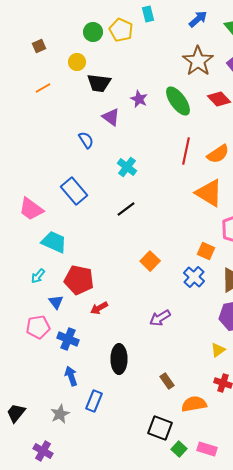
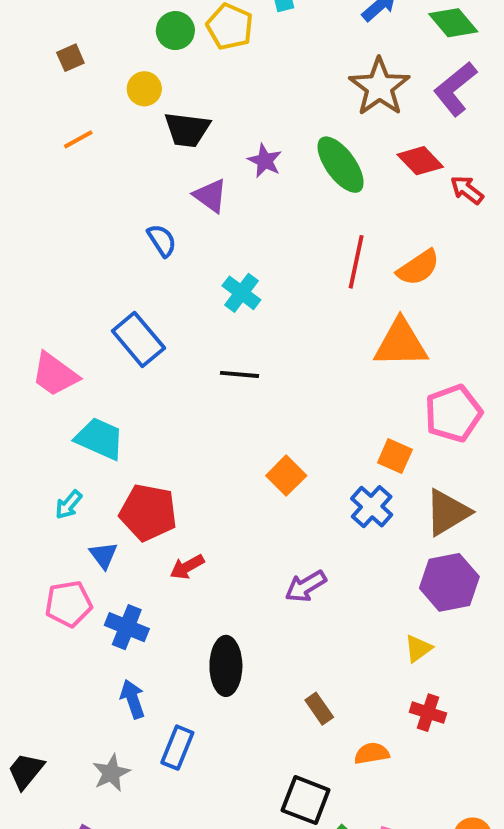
orange triangle: (209, 193) -> (401, 343), turned -32
black line: (126, 209) -> (240, 374), turned 42
orange semicircle: (194, 404) -> (372, 753), size x0.7

